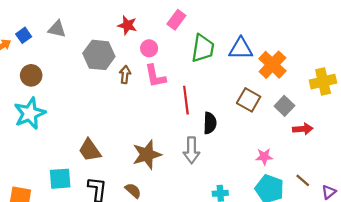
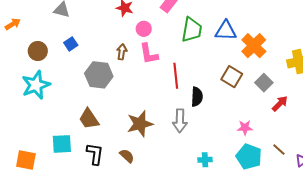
blue square: (24, 35) -> (71, 44), moved
gray hexagon: (99, 55) -> (99, 75), moved
red arrow: (303, 129) -> (280, 104), turned -42

